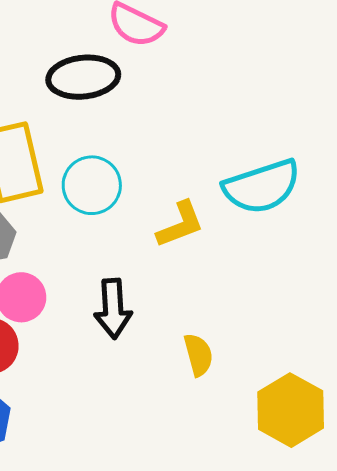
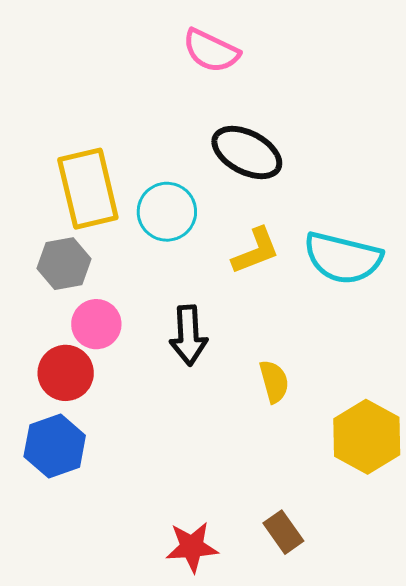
black ellipse: (83, 77) -> (247, 153), moved, turned 34
cyan semicircle: (262, 187) -> (343, 258), moved, turned 32

